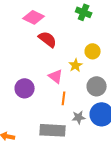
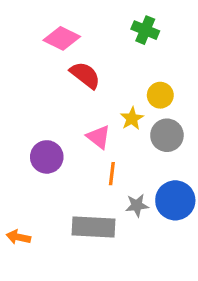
gray circle: (97, 86) -> (167, 135), moved

